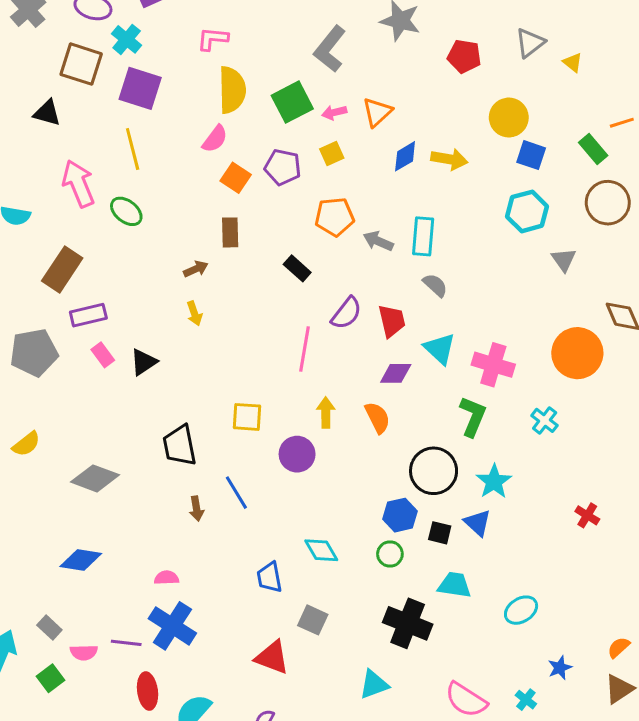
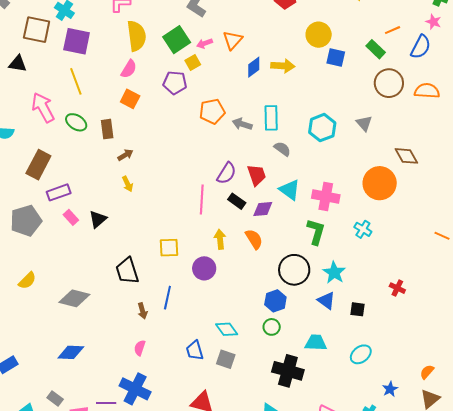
yellow square: (332, 154) -> (193, 62), moved
orange square: (236, 178) -> (130, 99), moved
cyan hexagon: (527, 211) -> (322, 128), moved
brown rectangle: (230, 232) -> (107, 129), moved
black rectangle: (297, 268) -> (237, 201), moved
blue line: (236, 493) -> (167, 298), turned 50
black square: (440, 533) -> (357, 309), moved
pink semicircle: (166, 578) -> (140, 348), moved, turned -63
gray square: (313, 620) -> (226, 359), moved

